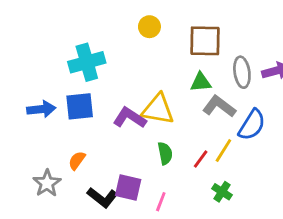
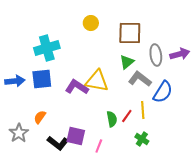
green triangle: (201, 82) -> (127, 62), turned -35
yellow line: (223, 150) -> (143, 110), turned -36
green semicircle: (165, 153) -> (112, 119), moved

